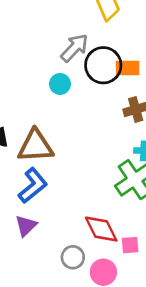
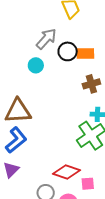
black circle: (103, 65) -> (68, 51), size x0.7
red diamond: (101, 229) -> (66, 172), turned -44

